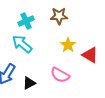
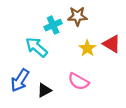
cyan cross: (26, 21) -> (53, 25), moved
red triangle: (90, 55) -> (112, 44), moved

